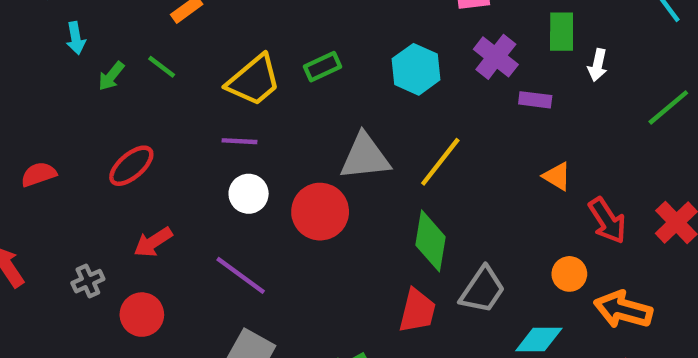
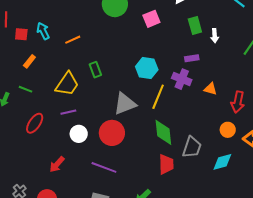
purple cross: (496, 57) -> (182, 79), moved
green rectangle: (322, 67) -> (95, 70), turned -70
cyan hexagon: (416, 69) -> (147, 68), moved
red ellipse: (131, 166) -> (35, 123), moved
red arrow: (607, 221) -> (238, 102), turned 60
red arrow: (153, 242) -> (57, 164), moved
purple line: (241, 275) -> (104, 167), moved

